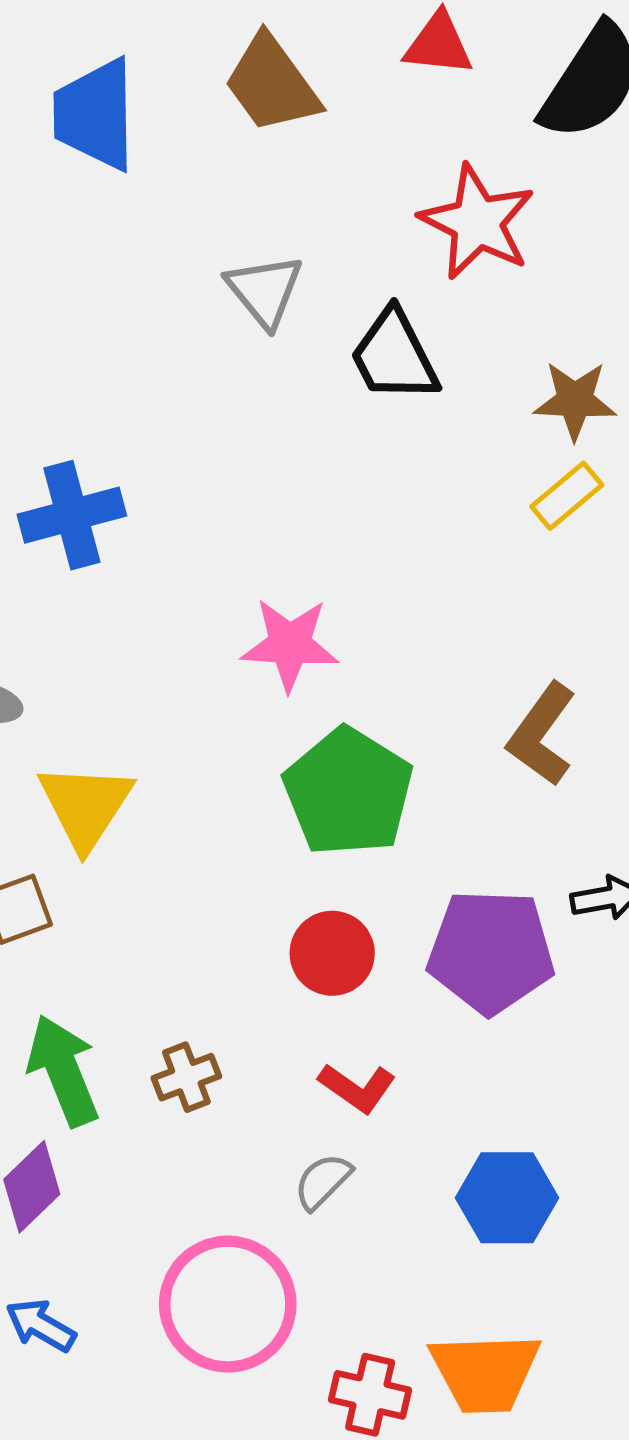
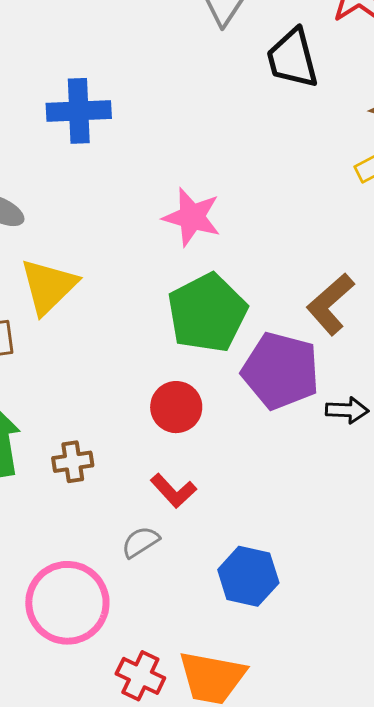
purple pentagon: (491, 951) -> (281, 371), moved

